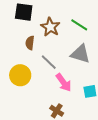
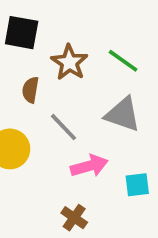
pink arrow: (64, 83) -> (89, 166), turned -72

